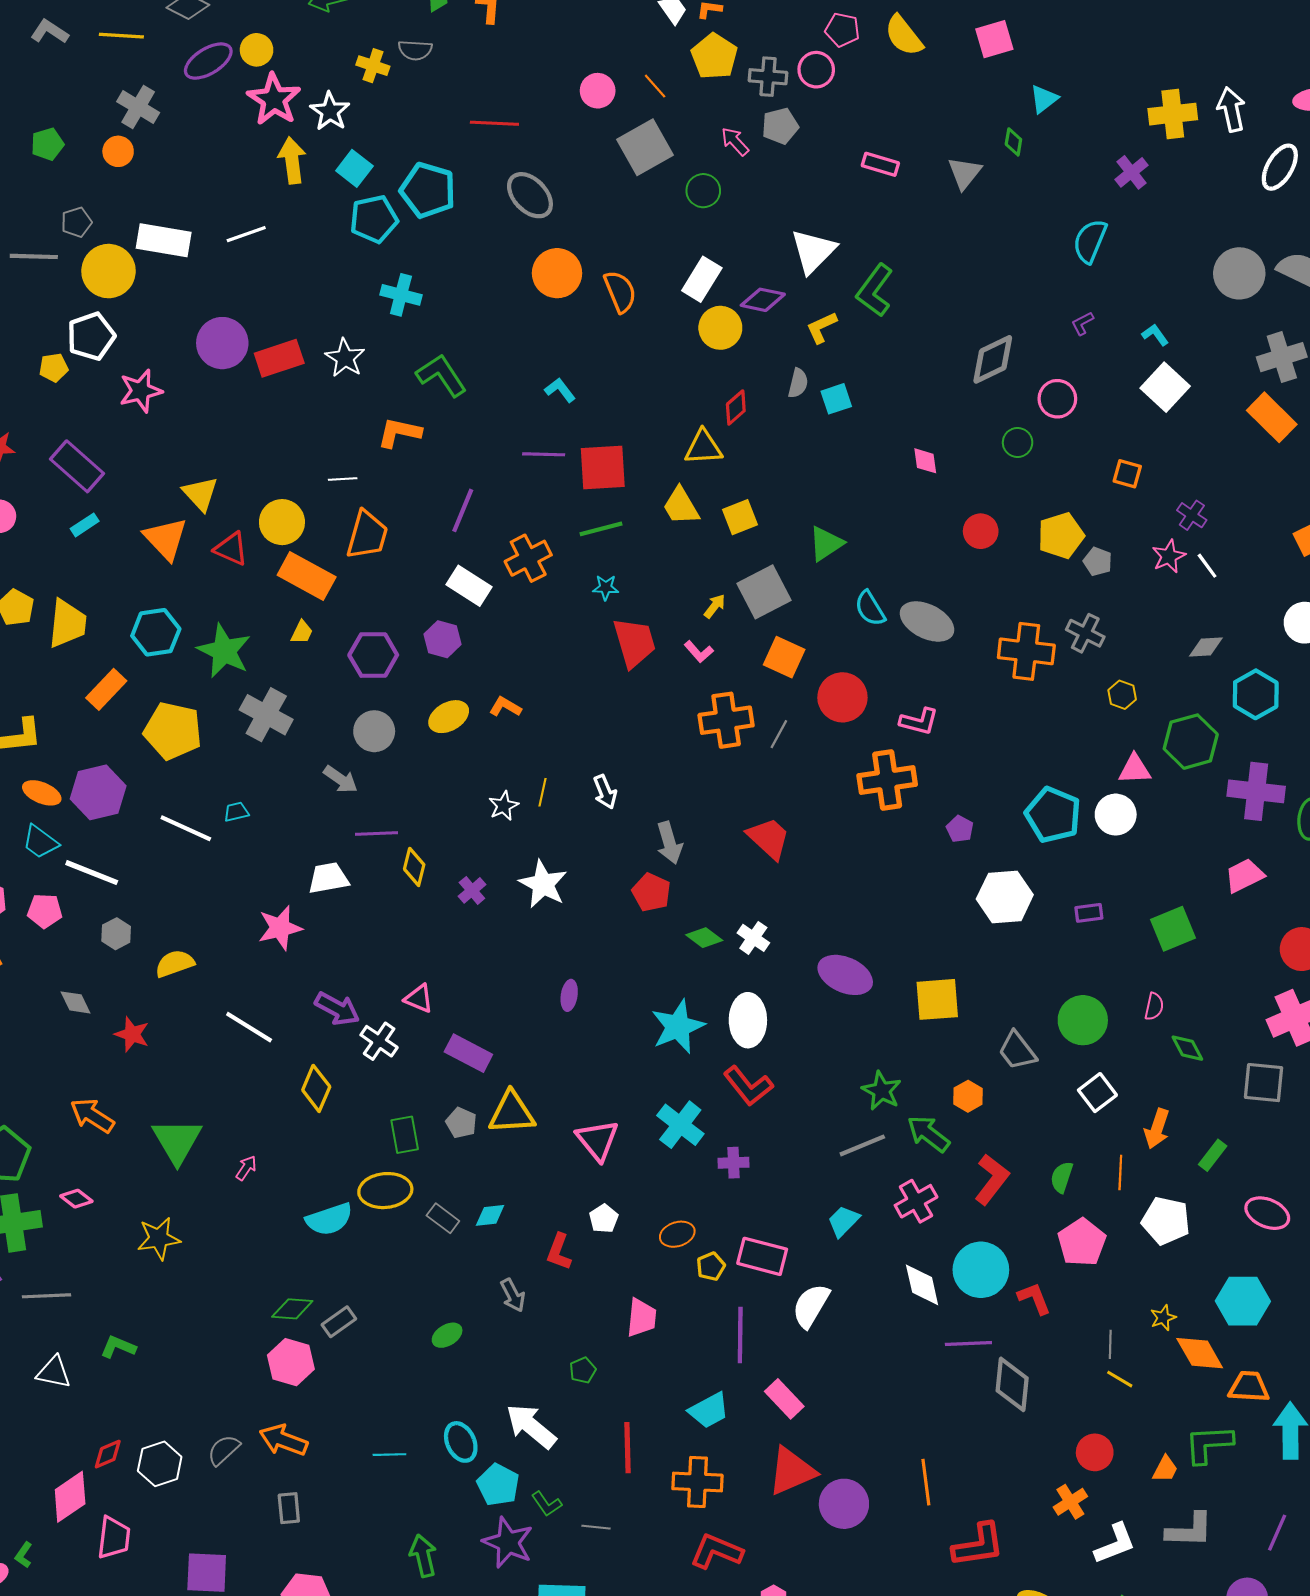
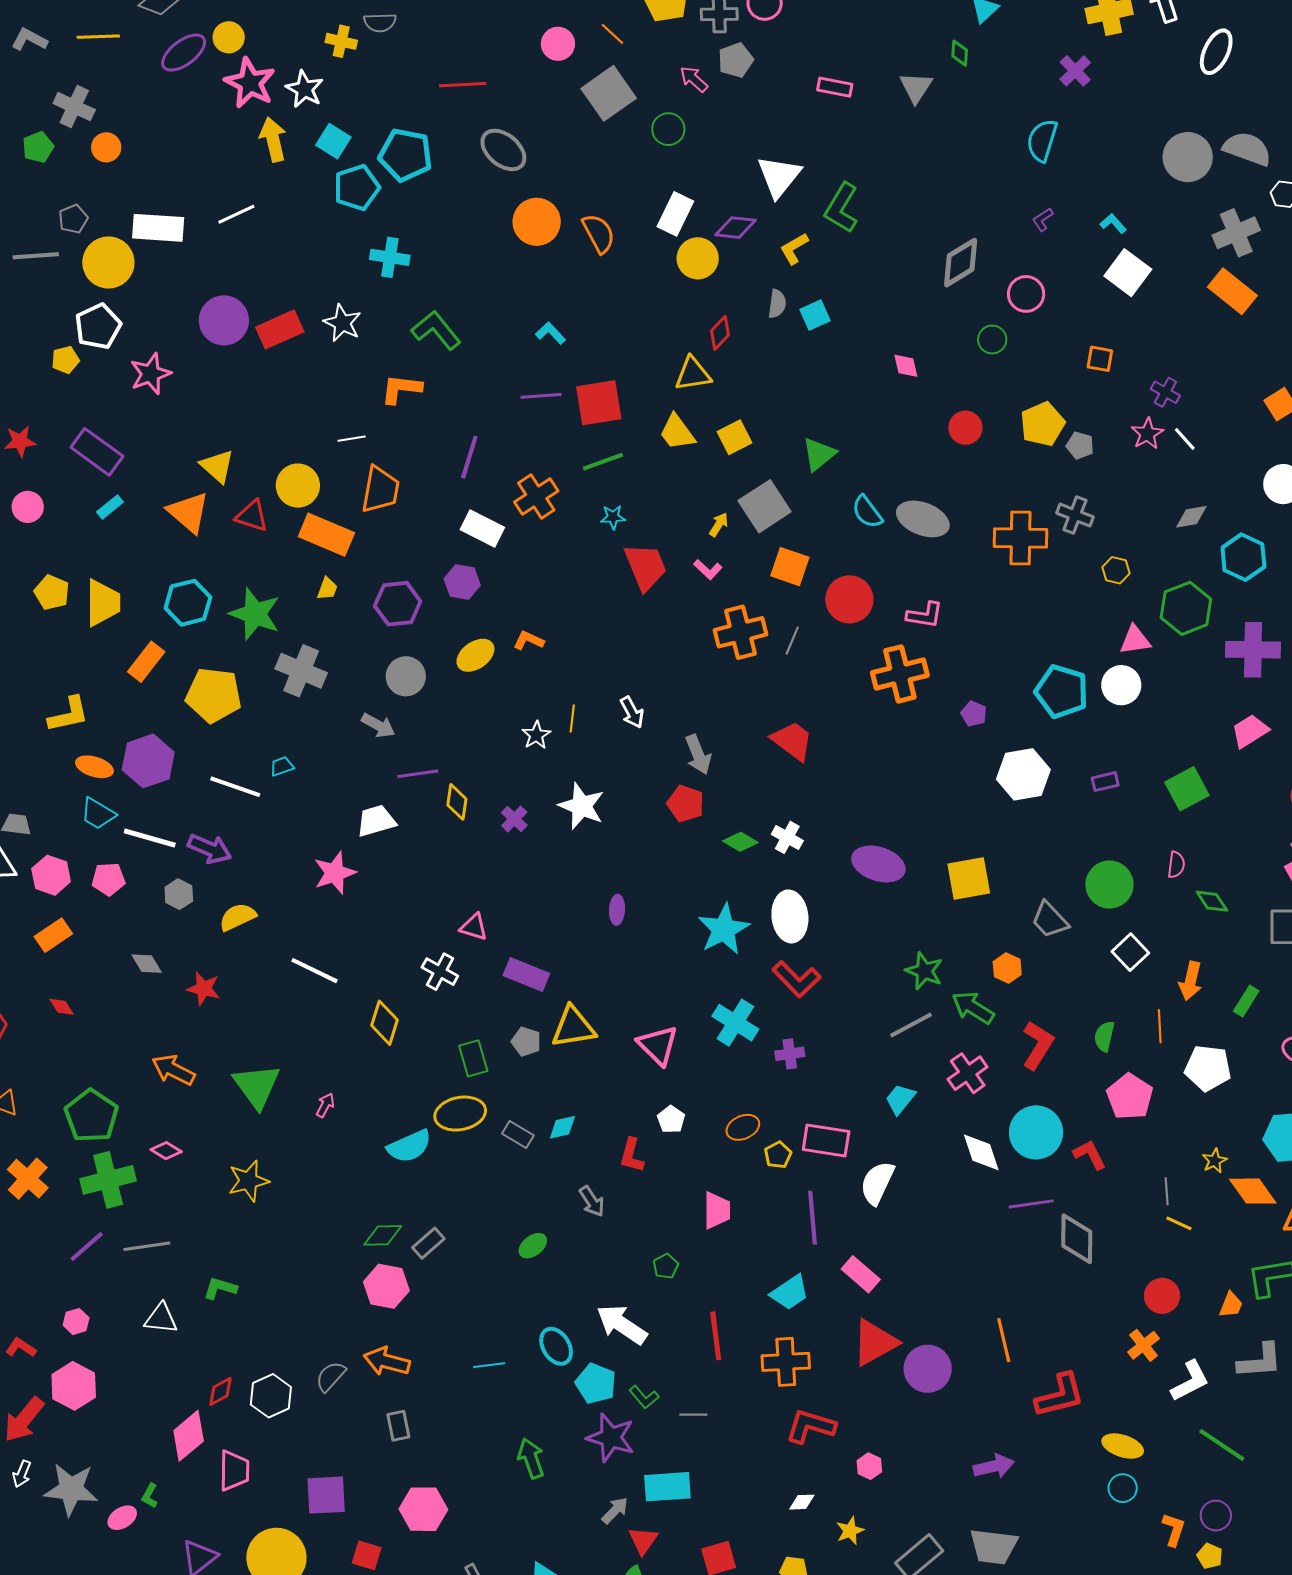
gray cross: (138, 107) -> (74, 107), moved
purple arrow: (337, 1009) -> (210, 849), moved

